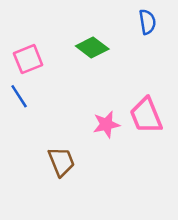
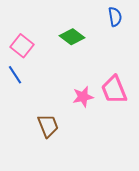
pink square: (28, 59) -> (22, 46), turned -30

